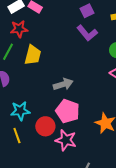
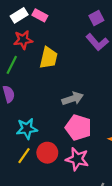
yellow trapezoid: (33, 55) -> (49, 58), moved
red circle: (45, 126) -> (47, 153), moved
yellow line: (17, 136) -> (24, 156), turned 56

